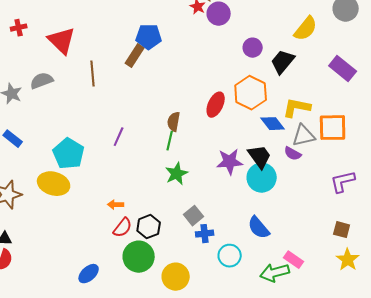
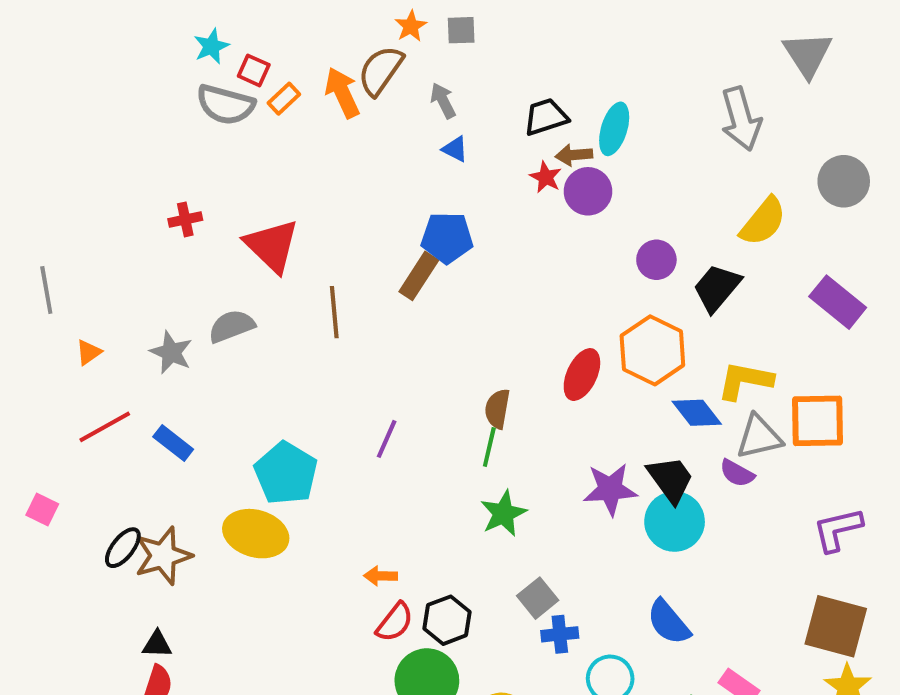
brown square: (342, 230) -> (836, 626), size x1.8

